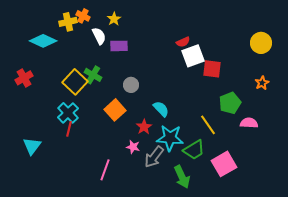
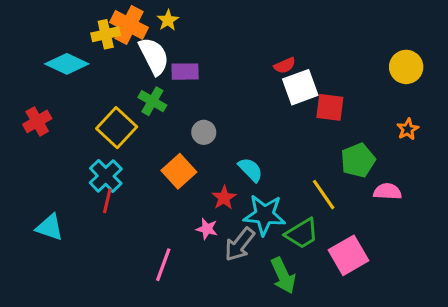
orange cross: (83, 16) -> (129, 25), size x1.6
yellow star: (114, 19) -> (168, 20), moved
white semicircle: (99, 36) -> (154, 56), size x1.4
green cross: (93, 75) -> (152, 101), moved
cyan triangle: (32, 146) -> (50, 227), turned -48

